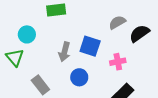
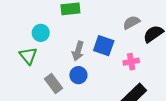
blue circle: (79, 77) -> (78, 75), moved

